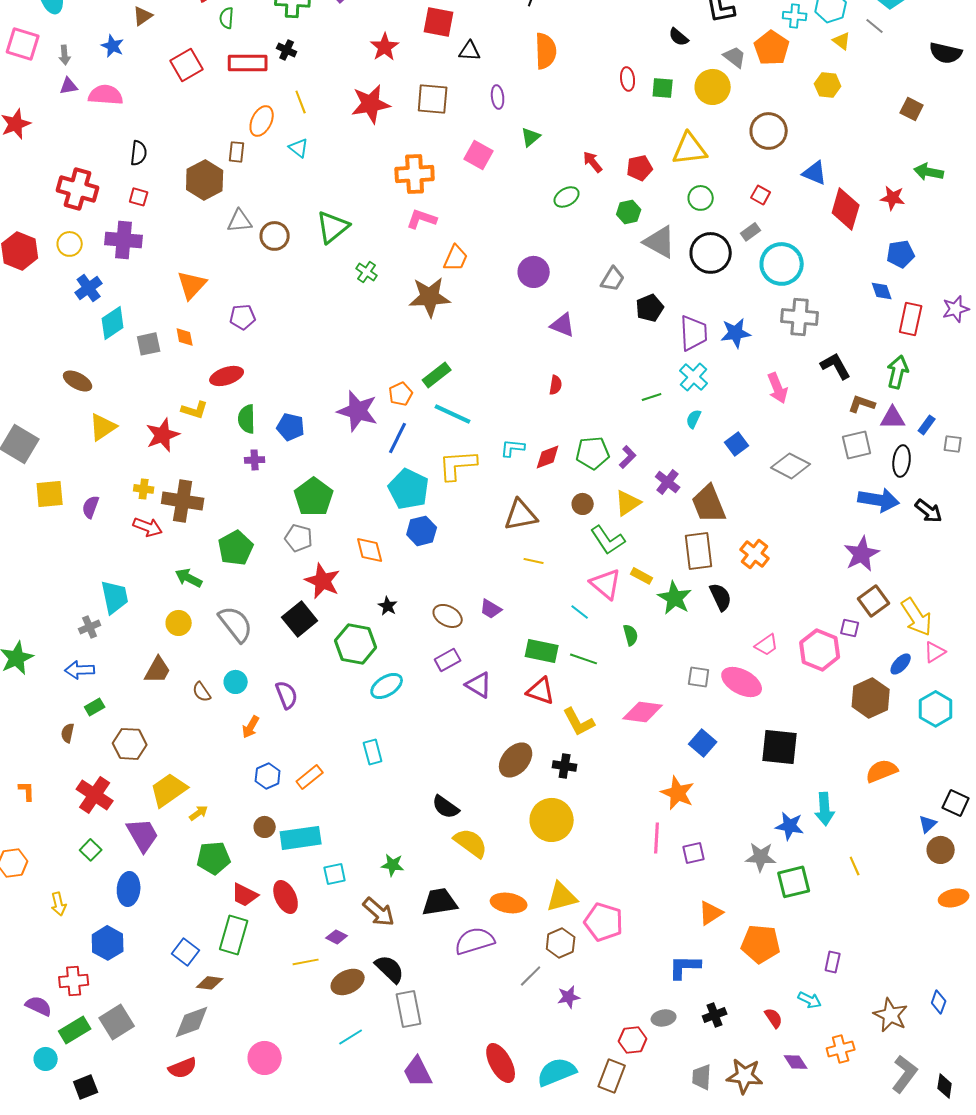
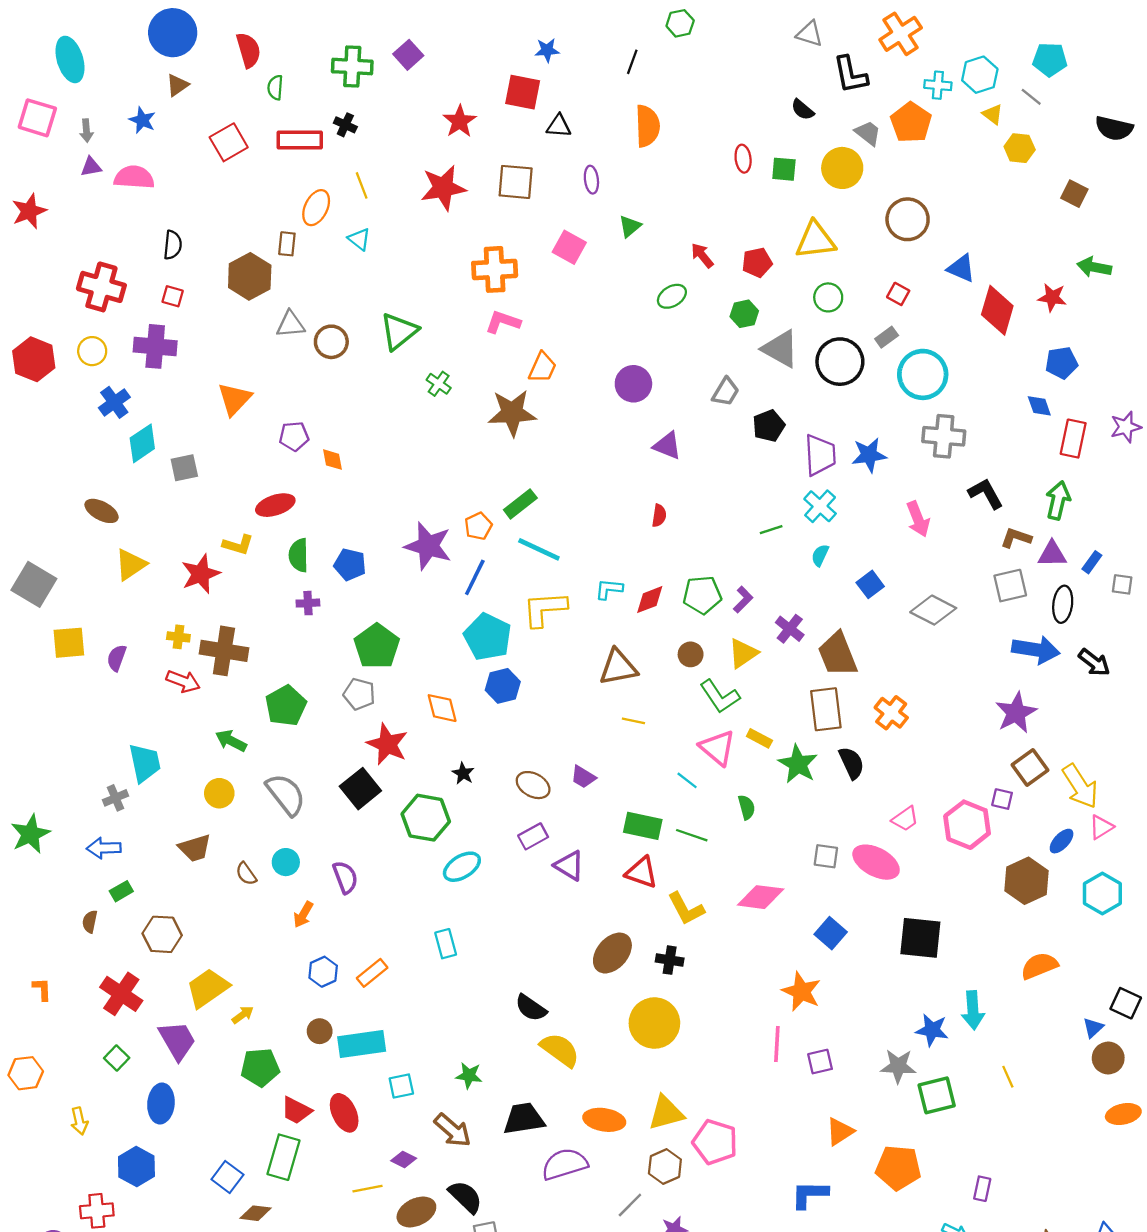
yellow hexagon: (828, 85) -> (1020, 148), moved
orange diamond: (185, 337) -> (332, 460), moved
brown trapezoid: (158, 670) -> (195, 848), turned 44

